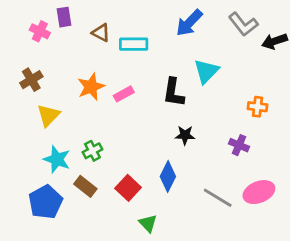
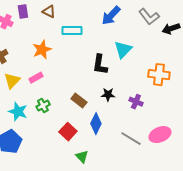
brown triangle: (101, 33) -> (49, 12), moved
orange star: (91, 87) -> (42, 50), moved
pink rectangle: (124, 94) -> (36, 78), moved
orange cross: (257, 107) -> (159, 75), size x1.5
purple cross: (239, 145) -> (136, 102), moved
brown rectangle: (85, 186) -> (79, 101), moved

